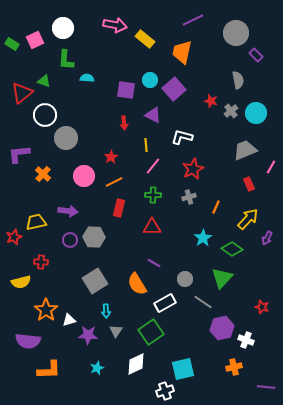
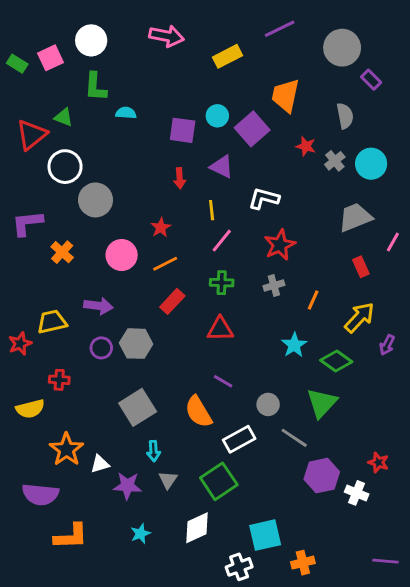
yellow rectangle: (145, 39) -> (227, 56), moved, turned -66
orange trapezoid: (182, 52) -> (286, 96), moved
red rectangle: (119, 208) -> (172, 301), turned 30
red star: (262, 307) -> (378, 462), moved
orange cross: (234, 367) -> (303, 563), moved

